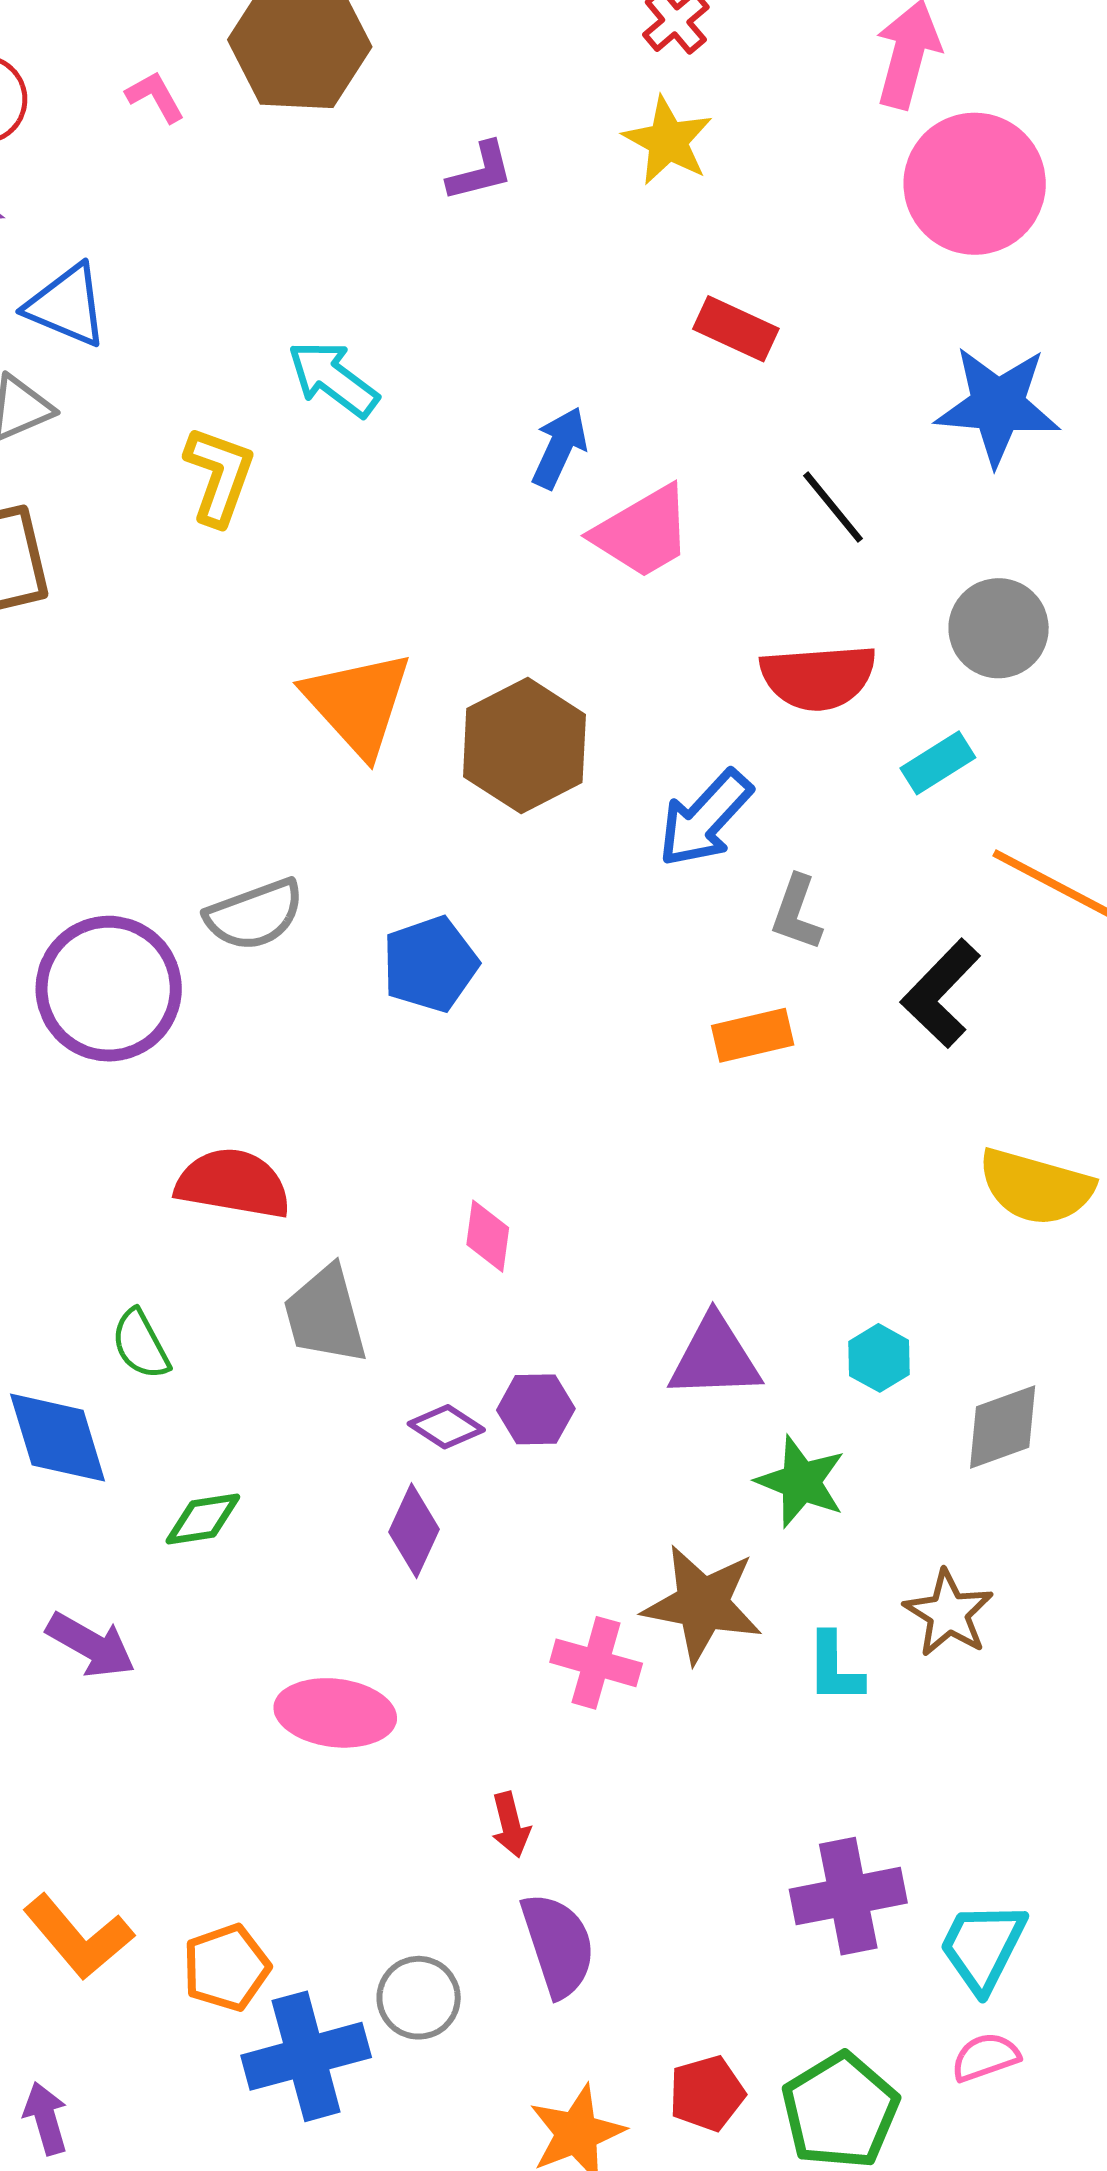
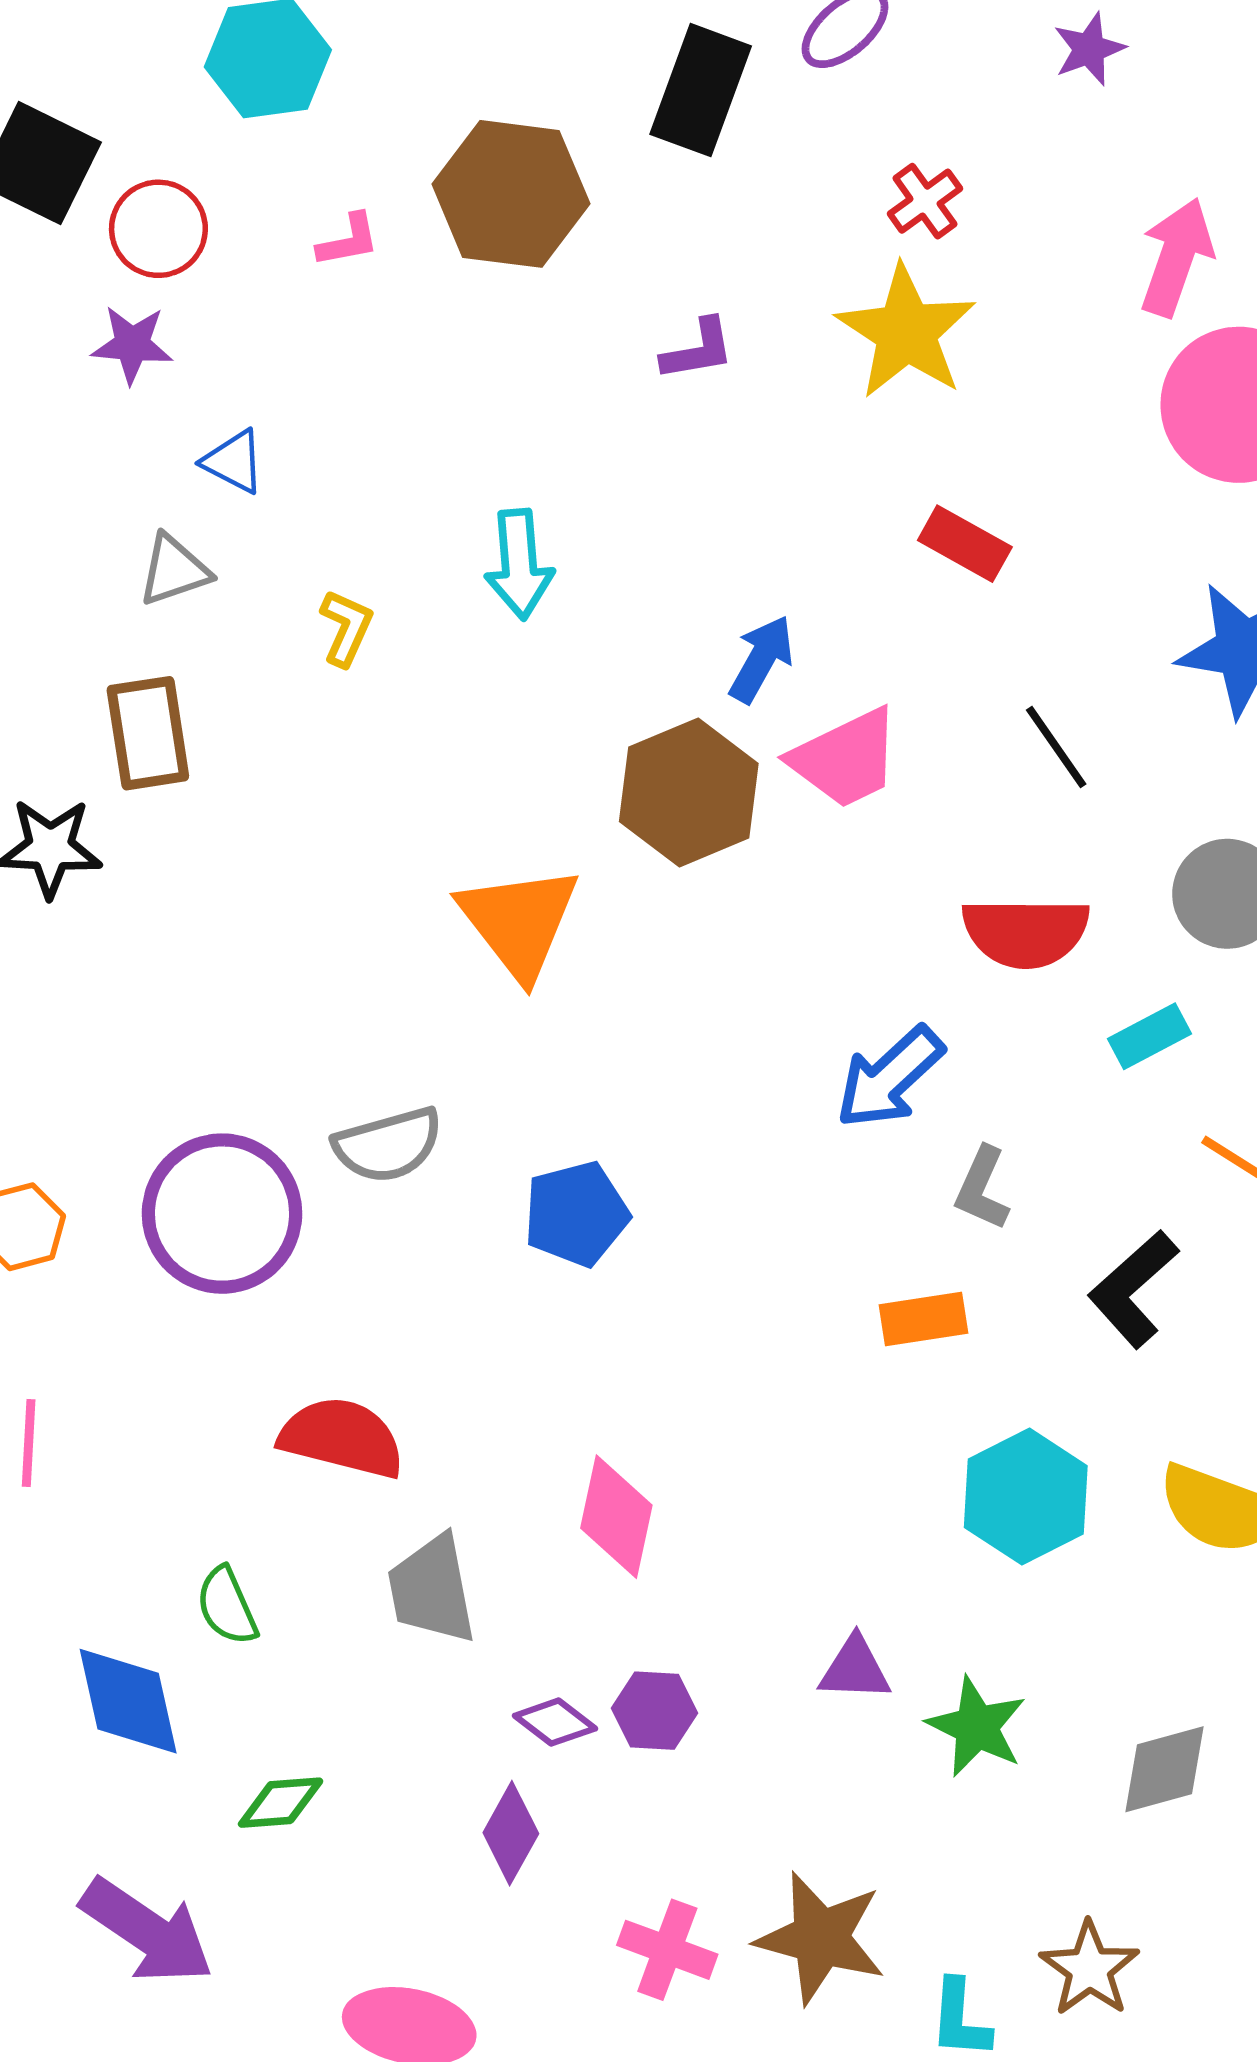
pink L-shape: (155, 97) -> (348, 240), turned 104
yellow star: (668, 141) -> (906, 332), size x1.4
blue triangle: (67, 305) -> (234, 462), size x0.7
cyan arrow: (333, 379) -> (519, 564), turned -136
yellow L-shape: (219, 476) -> (346, 628), moved, size x0.7
brown hexagon: (524, 746) -> (689, 792), moved
pink diamond: (488, 1236) -> (616, 1517), size x1.5
purple triangle: (715, 1358) -> (855, 1669), size x0.7
cyan hexagon: (879, 1358) -> (1026, 1497), moved, size x1.8
green star: (801, 1482) -> (976, 1727), moved
purple arrow: (91, 1645) -> (147, 1931), size x1.4
pink cross: (596, 1663) -> (667, 1950), moved

